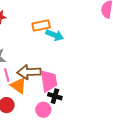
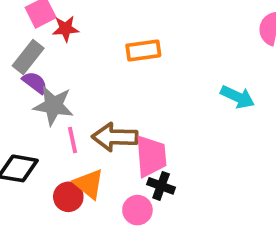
cyan arrow: (55, 35) -> (238, 97), moved
orange triangle: (18, 86) -> (89, 184), moved

